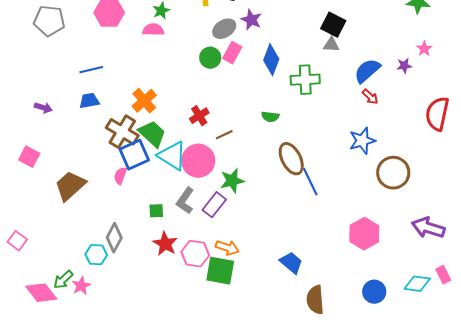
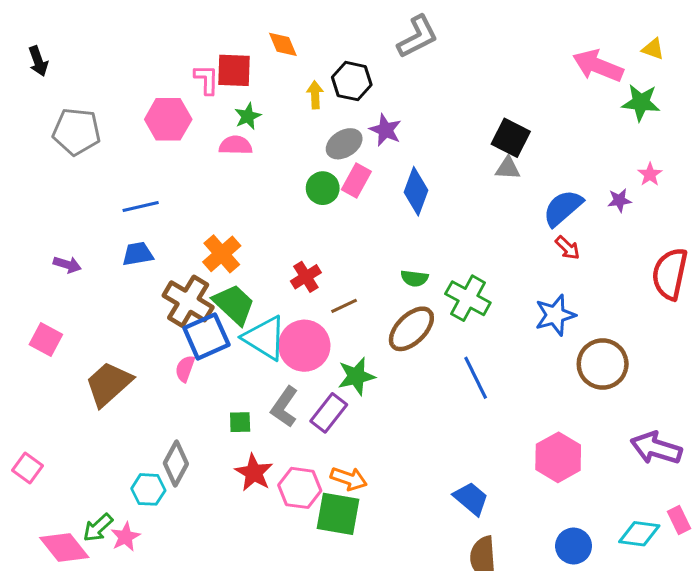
green cross: (305, 80) -> (468, 298), moved, turned 32
brown ellipse: (291, 159) -> (411, 329), moved, turned 72
blue trapezoid: (291, 263) -> (471, 499), moved

